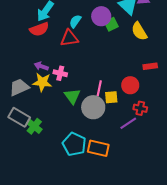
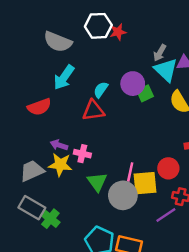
red semicircle: (39, 29) -> (39, 107), moved
yellow square: (111, 97) -> (145, 183), size x1.5

